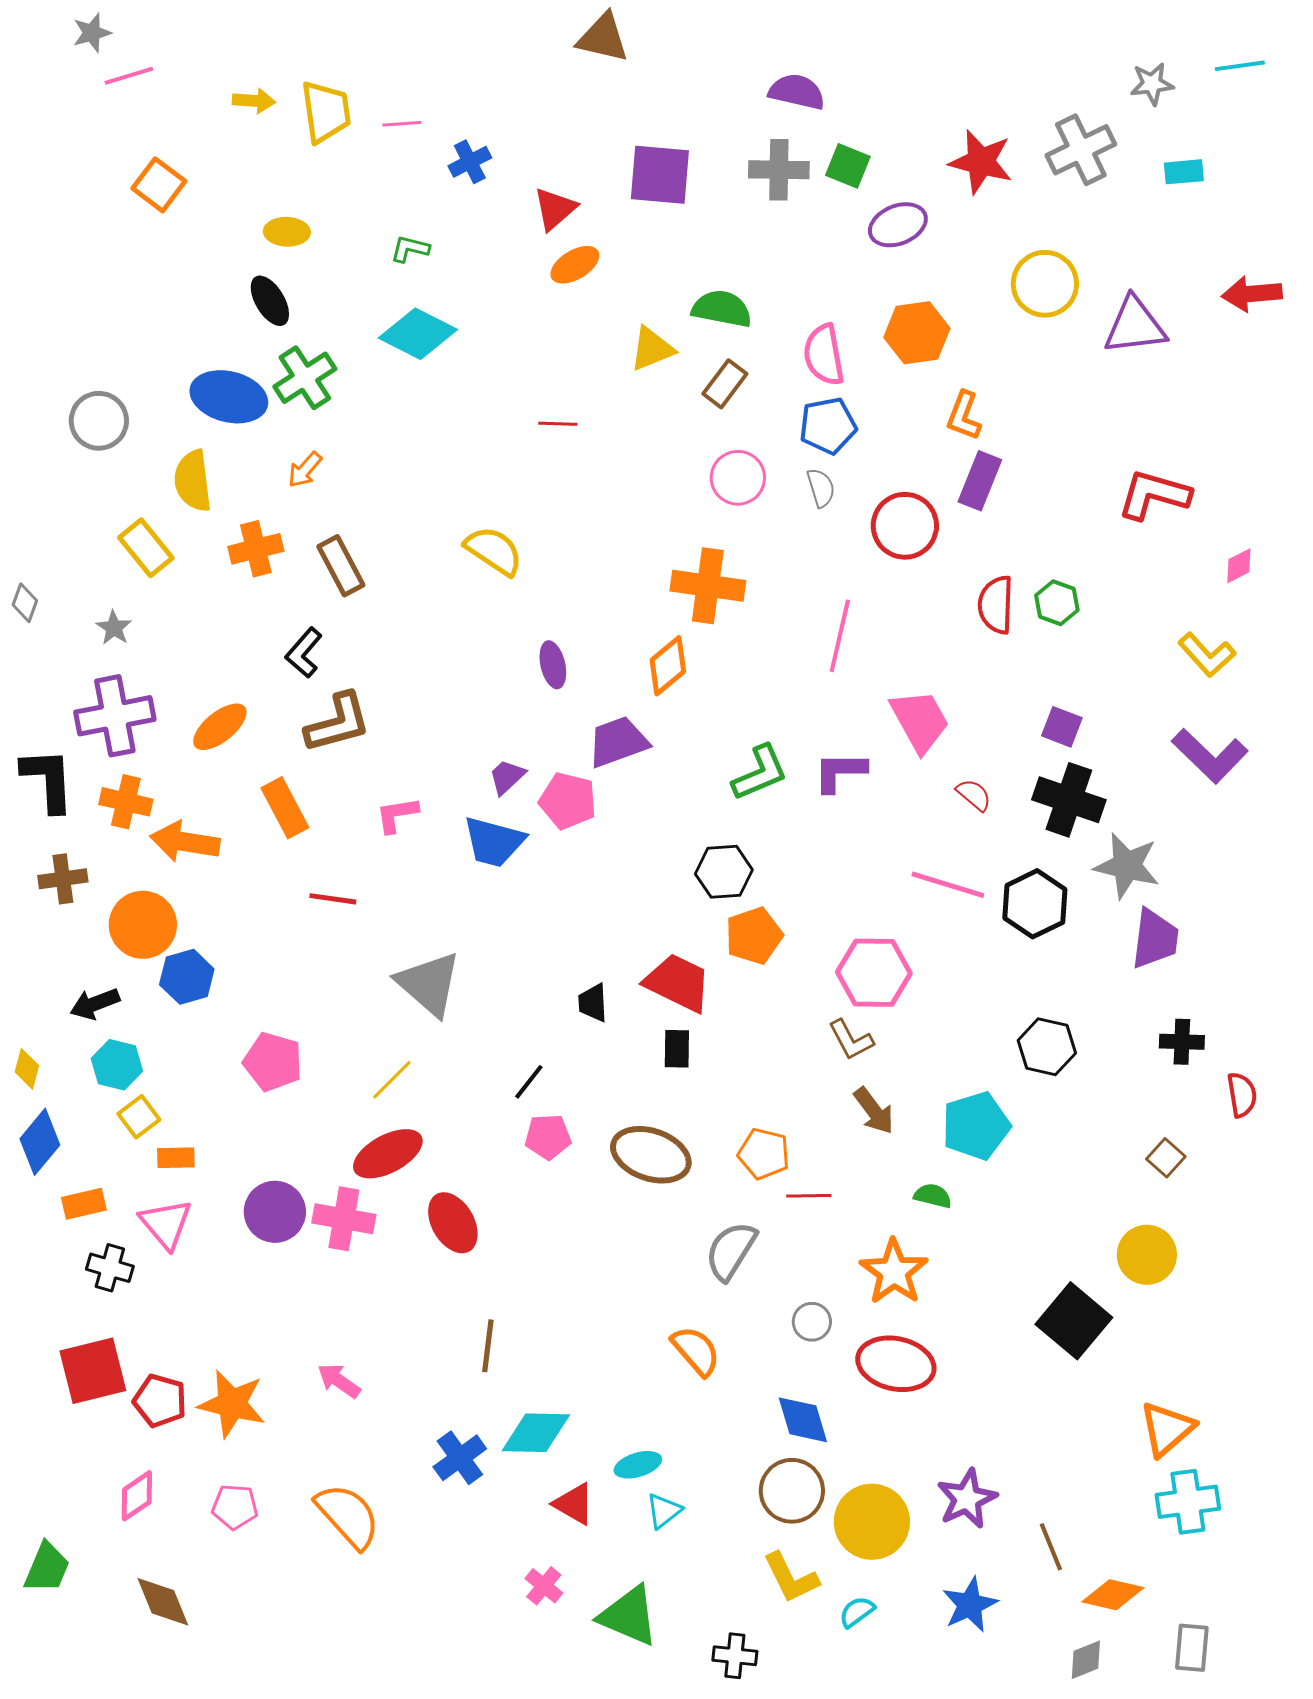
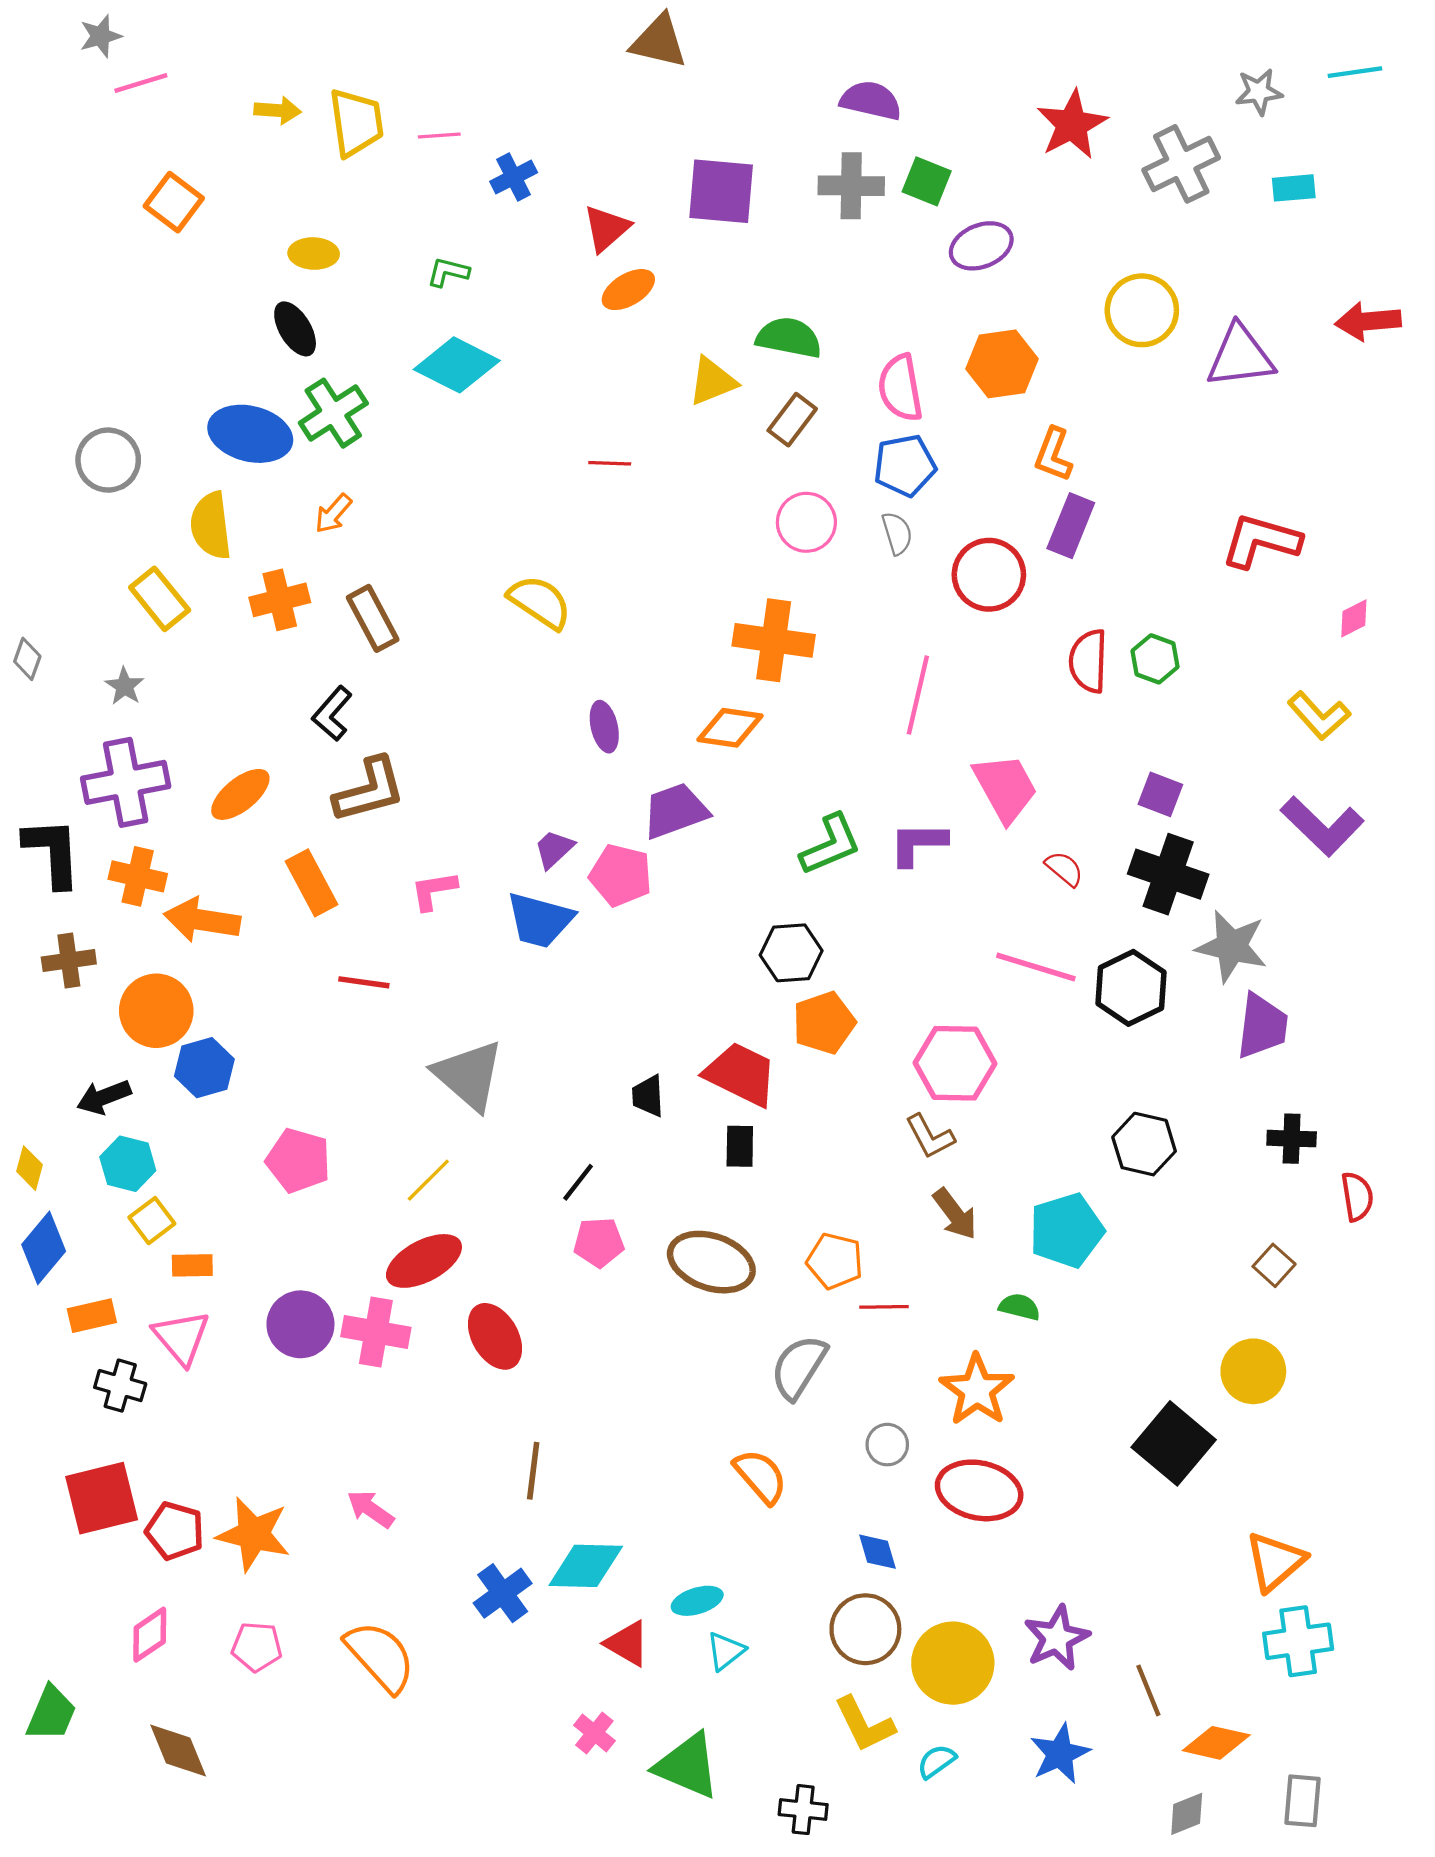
red star: (981, 162) -> (1072, 125), moved, turned 30
orange diamond: (668, 666) -> (730, 728), turned 48
blue diamond: (803, 1420) -> (877, 1552), size x0.7

